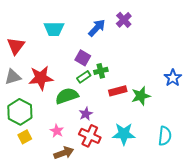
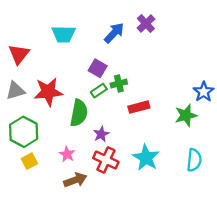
green semicircle: (67, 96) -> (79, 113), turned 120
green star: (141, 96) -> (186, 115), moved
cyan star: (124, 134) -> (146, 158), turned 30

